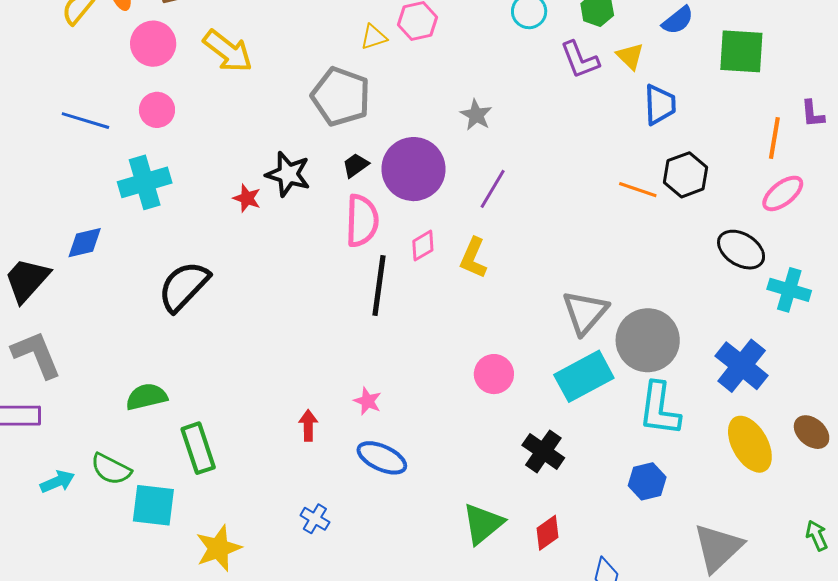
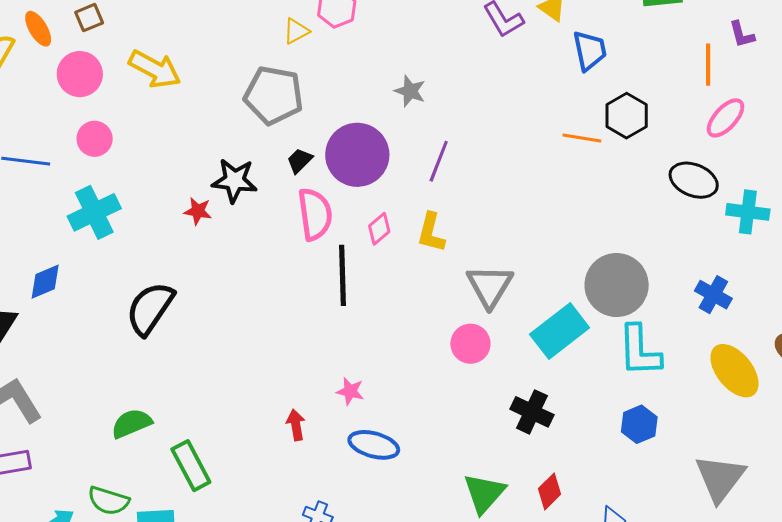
gray triangle: (585, 312) -> (490, 286), moved
blue cross: (742, 366) -> (713, 295), size x0.7

